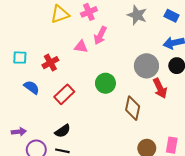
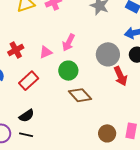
pink arrow: (100, 35) -> (69, 43), moved
pink triangle: (81, 47) -> (46, 52), moved, turned -32
brown diamond: (133, 108) -> (80, 95), moved, turned -55

